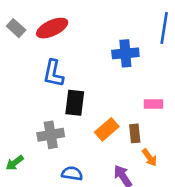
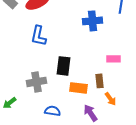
black rectangle: (75, 103) -> (64, 66), moved
orange rectangle: (107, 129) -> (78, 88), moved, turned 48

